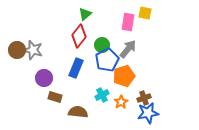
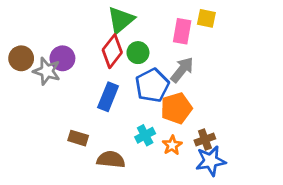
green triangle: (85, 14) -> (121, 20), size x1.5
green circle: (102, 45) -> (138, 53), moved
brown circle: (17, 50) -> (21, 58), moved
purple circle: (44, 78) -> (62, 58), moved

